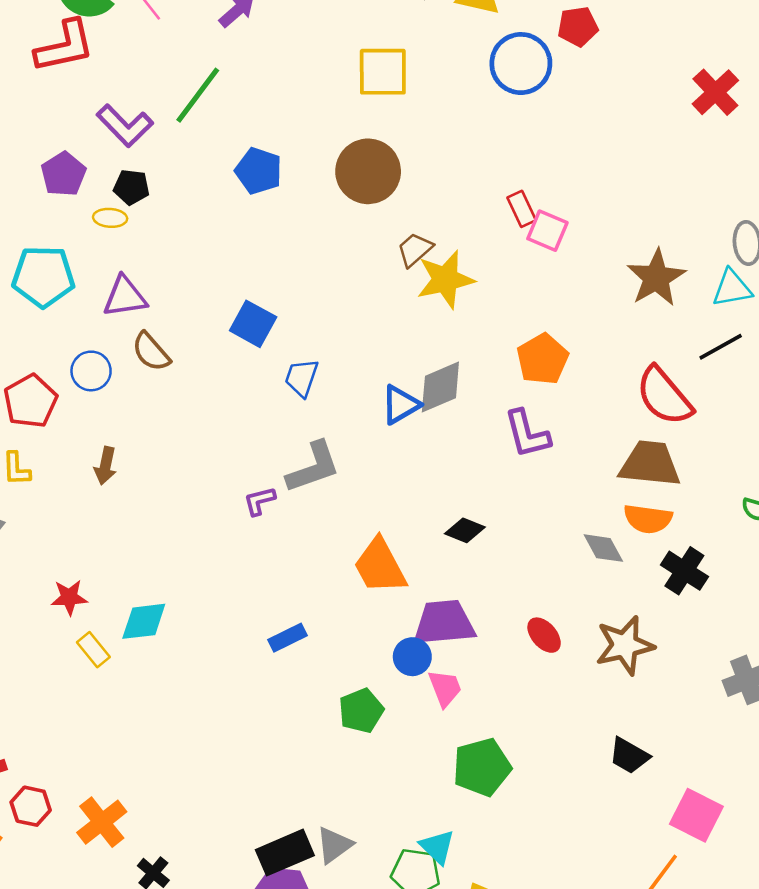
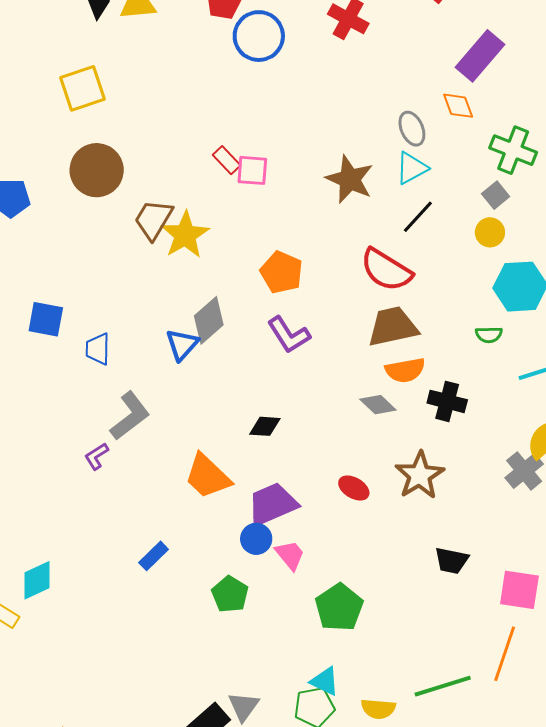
blue circle: (521, 64) -> (259, 36), moved
brown trapezoid: (415, 250) -> (153, 219), size x1.4

